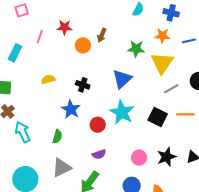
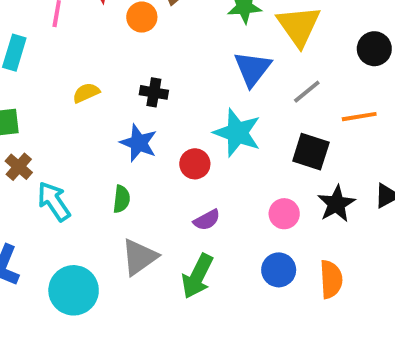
blue triangle: (122, 79) -> (252, 69), moved
gray line: (171, 89) -> (307, 92), moved
black square: (158, 117) -> (311, 152), moved

